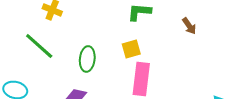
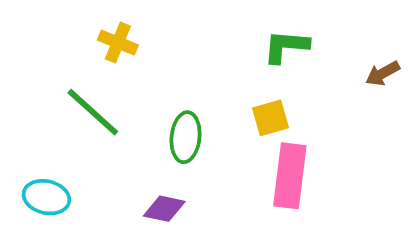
brown arrow: (189, 26) -> (383, 73), turned 96

